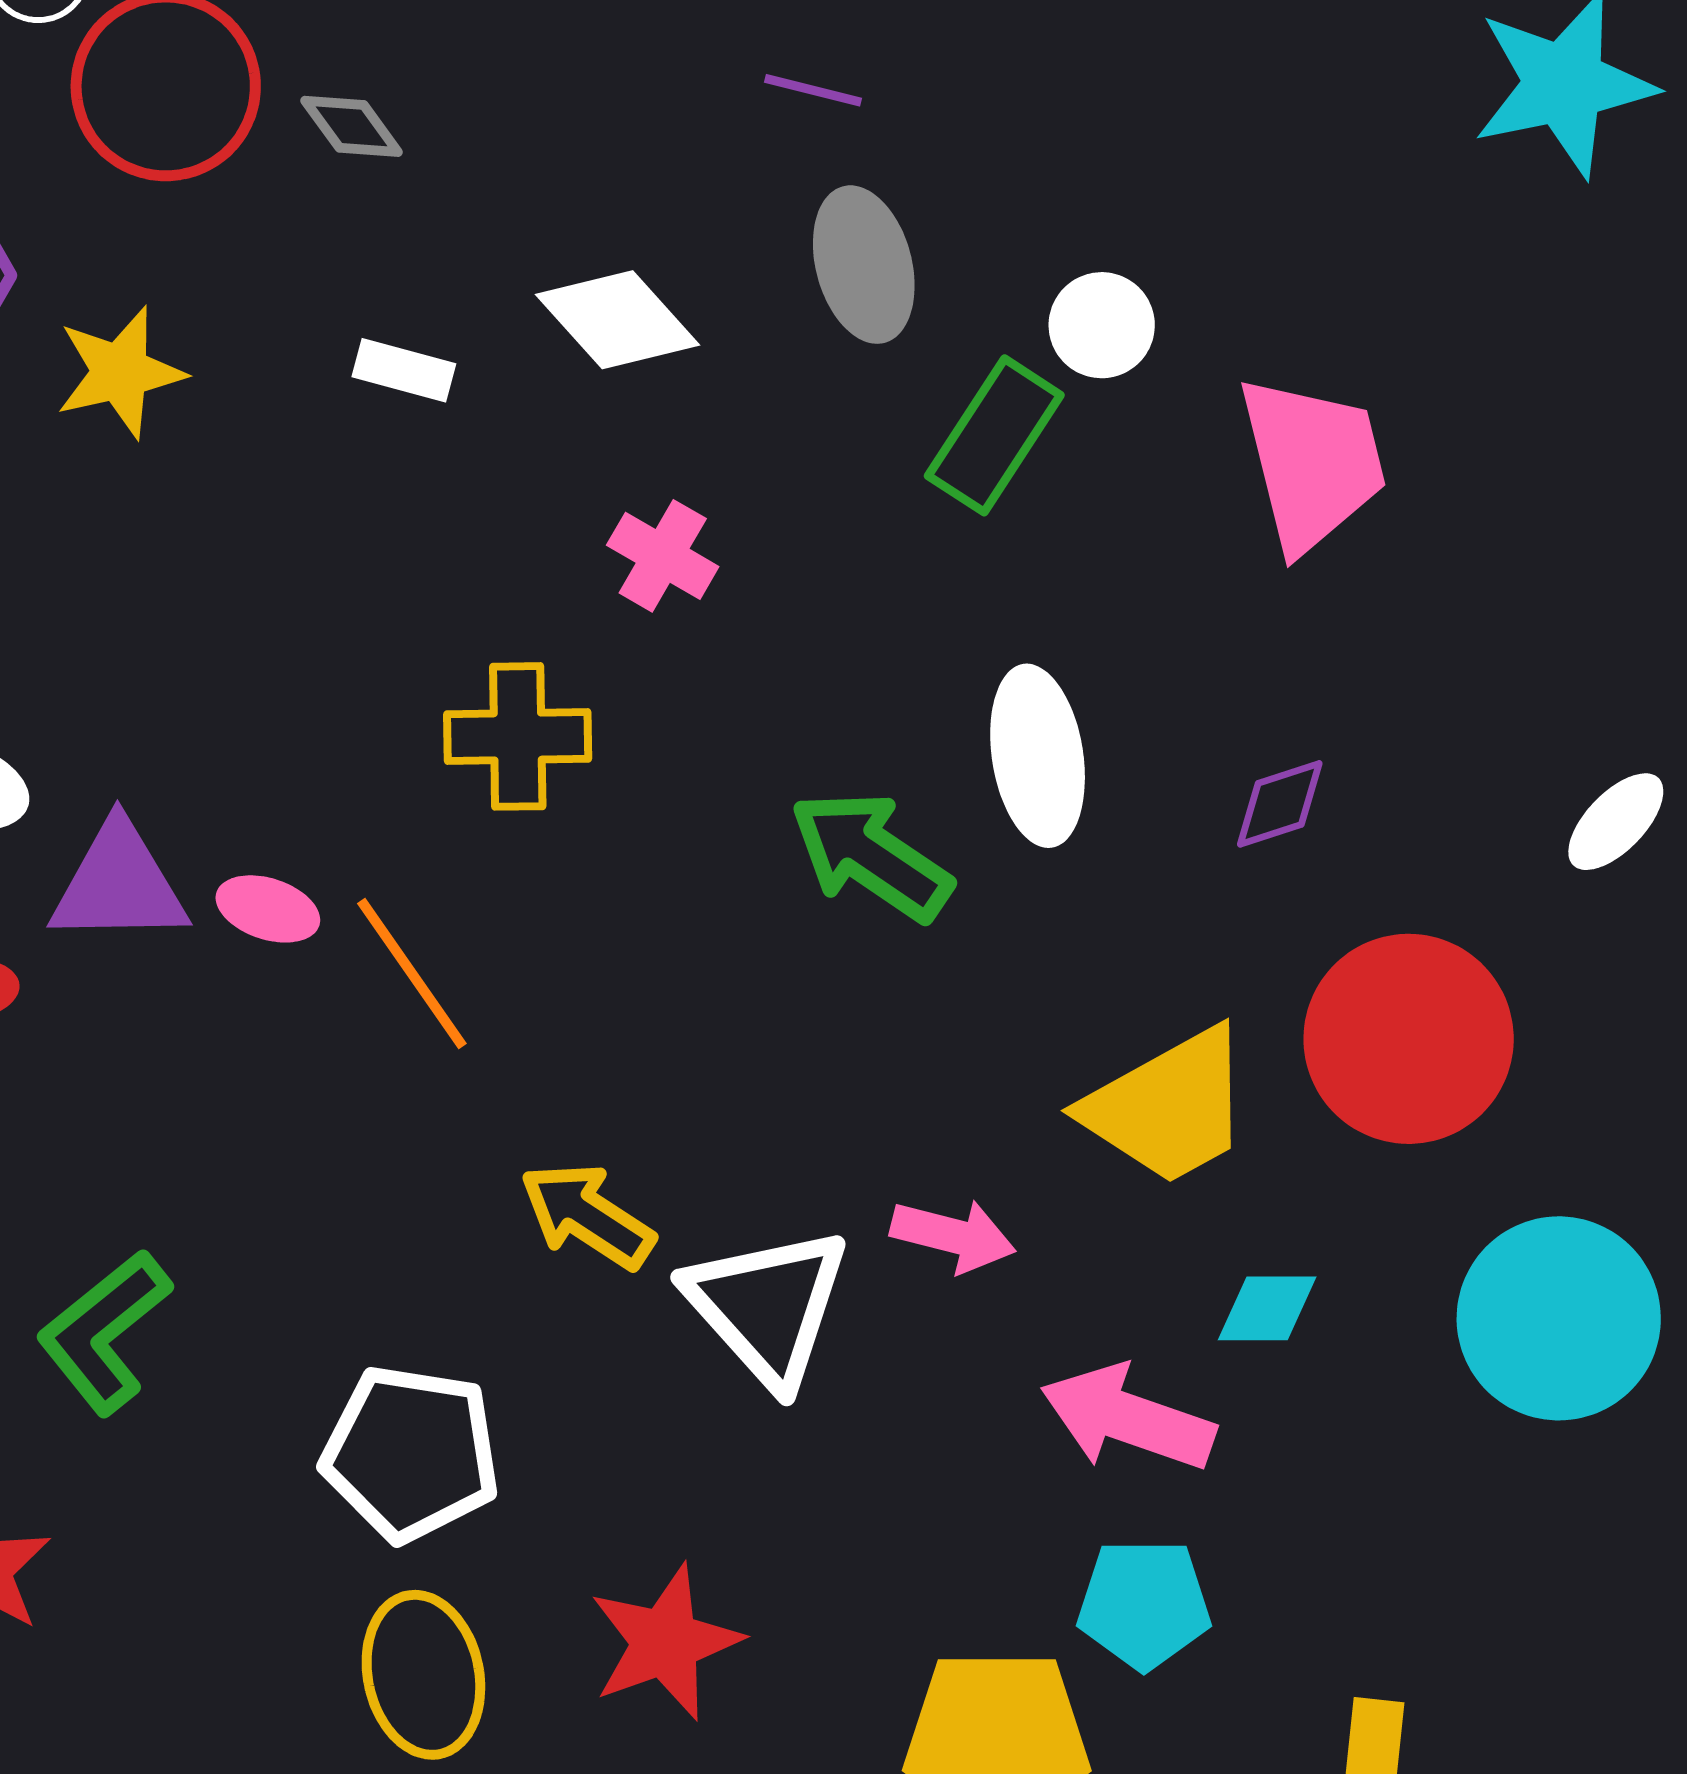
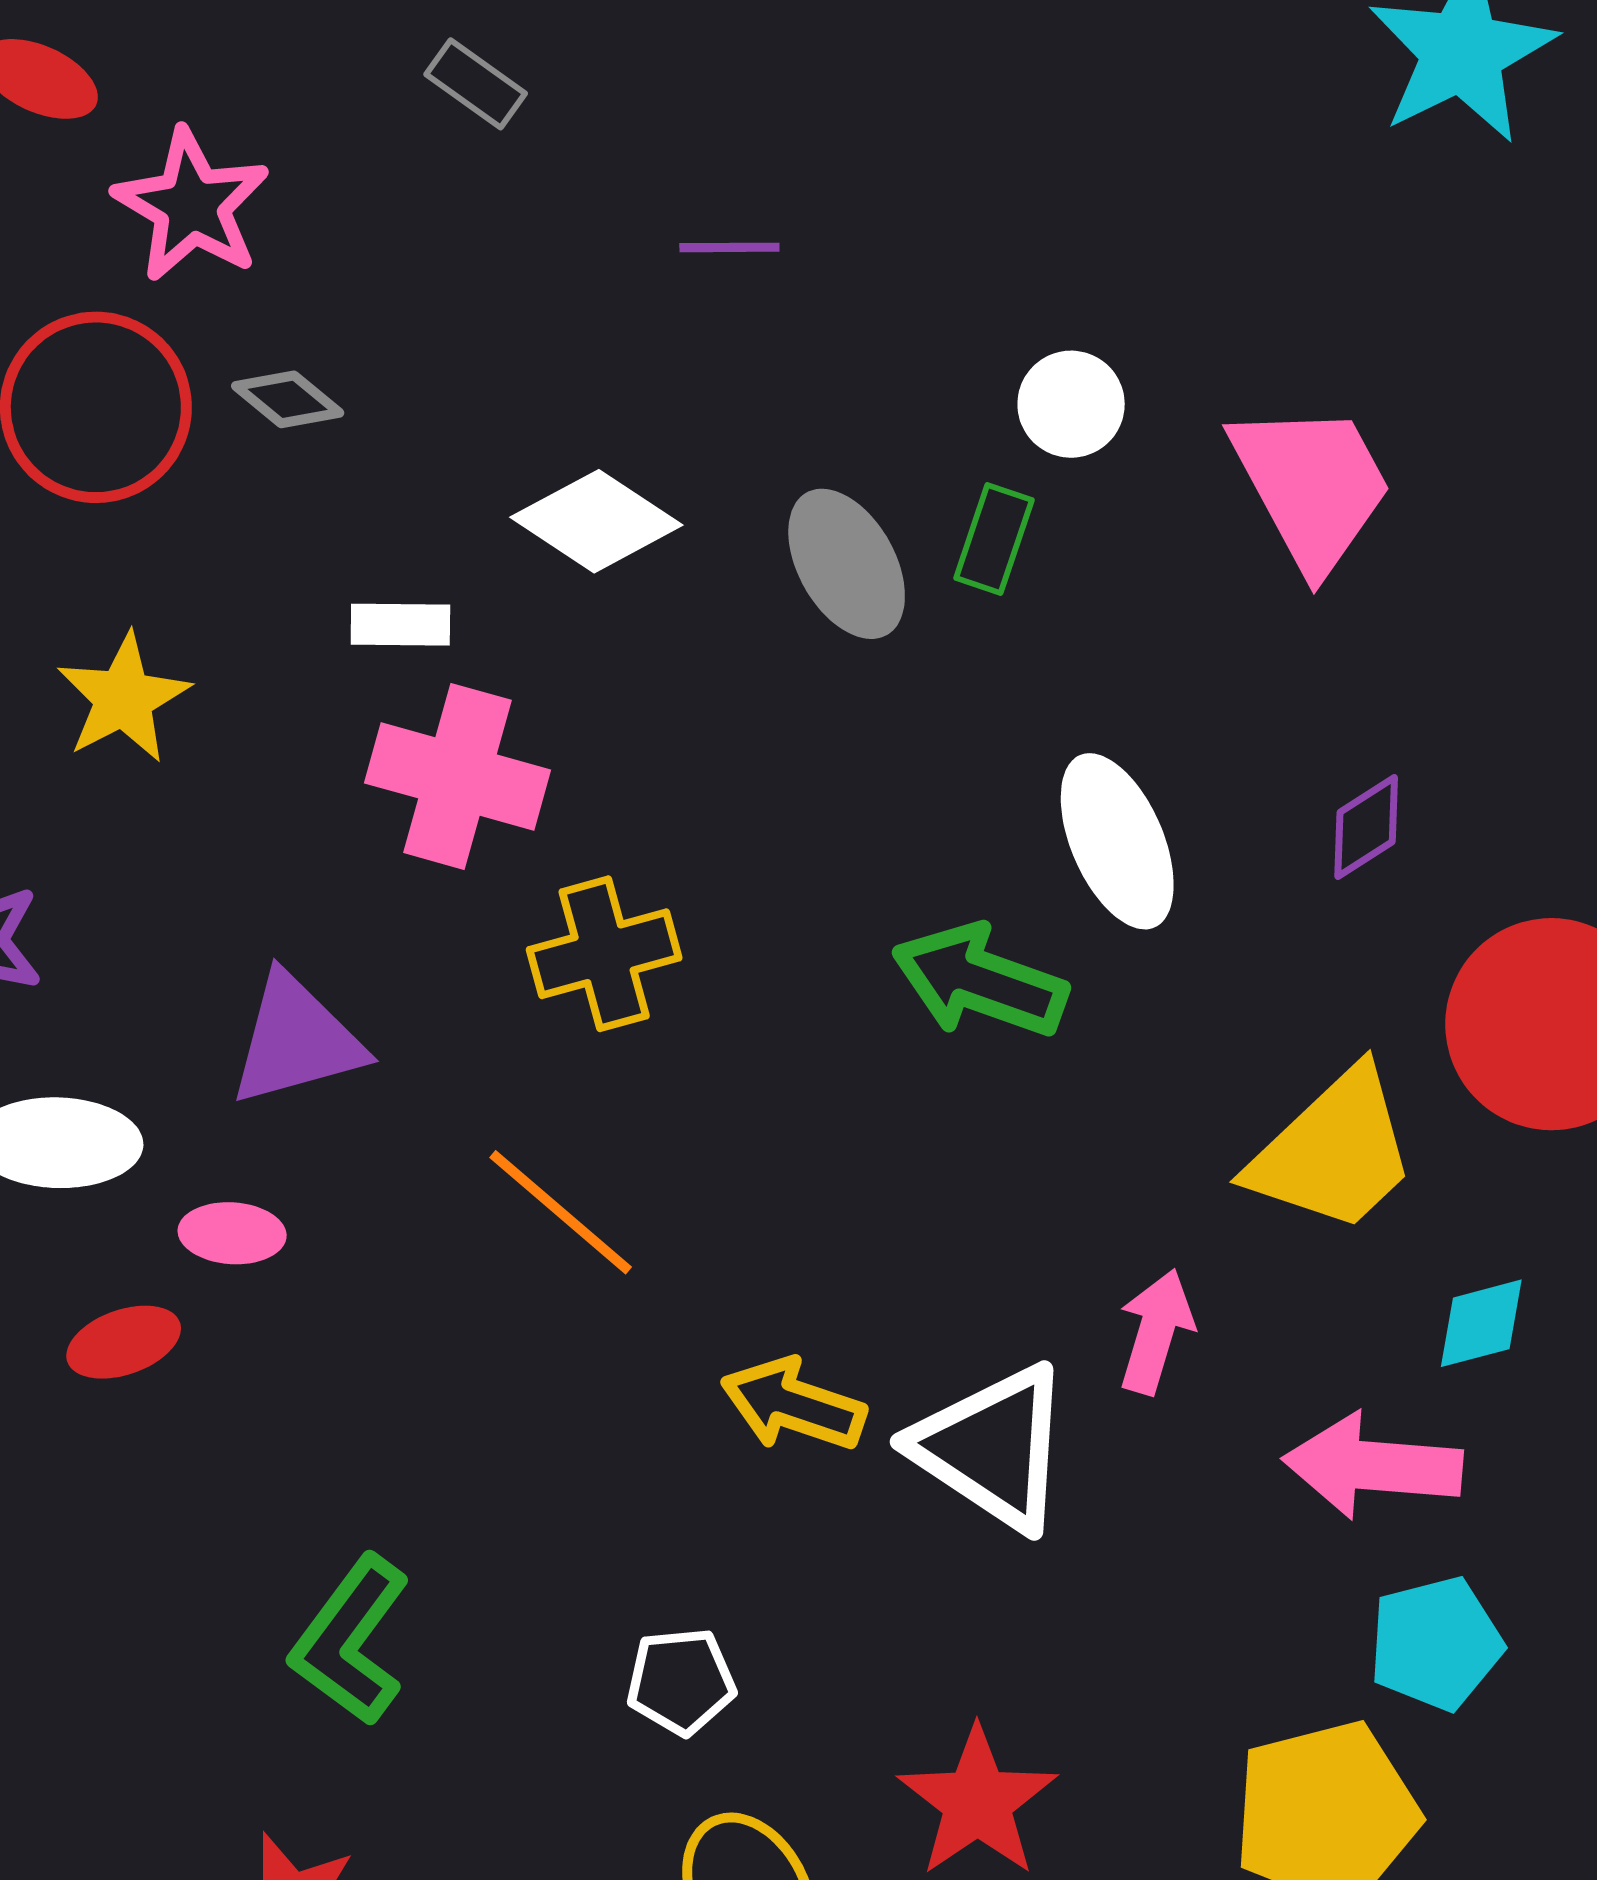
gray ellipse: (864, 265) -> (847, 564), moved
green rectangle: (994, 435) -> (994, 539), size x0.7
pink cross: (663, 556) -> (458, 776), moved, size x1.6
purple triangle: (119, 884) -> (296, 1040), moved
pink ellipse: (268, 909) -> (232, 1233), moved
pink arrow: (953, 1236) -> (1156, 1332), turned -73
white pentagon: (411, 1453) -> (681, 1681), size x0.6

